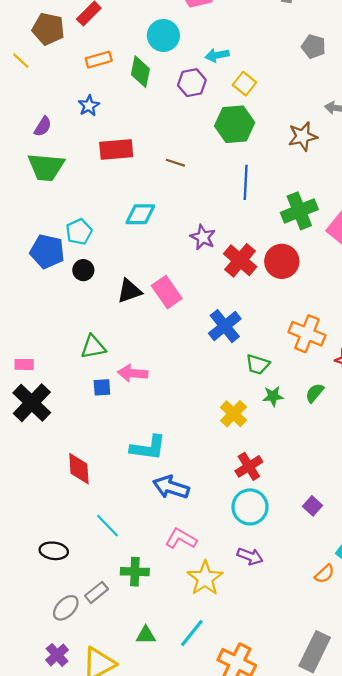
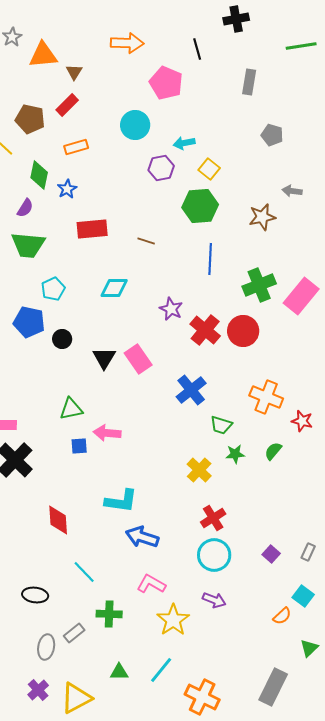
green diamond: (140, 72) -> (39, 175), moved
cyan pentagon: (79, 232) -> (53, 289), moved
black triangle: (129, 291) -> (104, 358), turned -40
gray ellipse: (66, 608) -> (46, 647), turned -35

